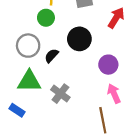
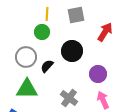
gray cross: (60, 94) -> (69, 98), moved

